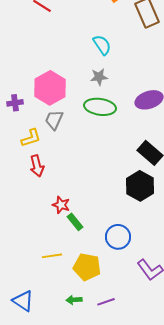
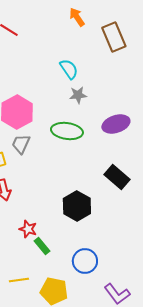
gray star: (99, 77) -> (78, 95), moved
black hexagon: (140, 186) -> (77, 206), moved

